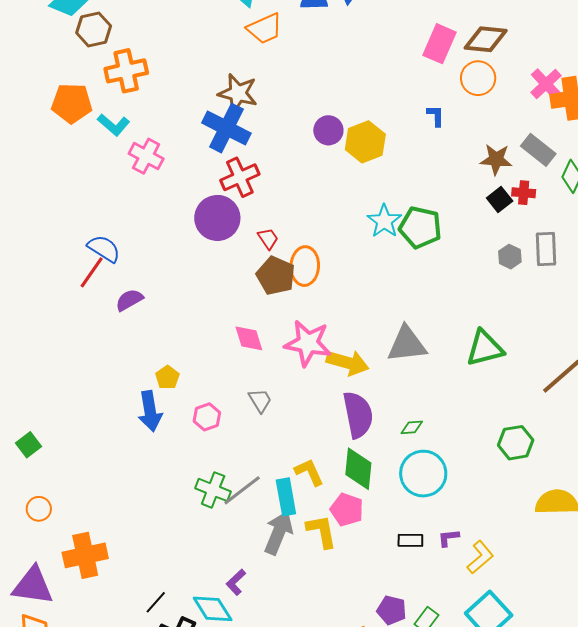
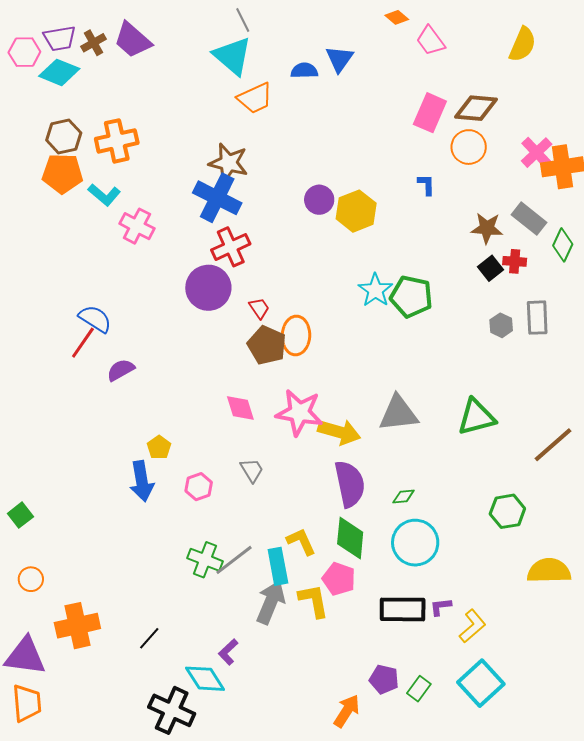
brown hexagon: (94, 29) -> (64, 136), moved
black rectangle: (410, 540) -> (403, 609), size x1.8
black line: (156, 602) -> (149, 638), moved

